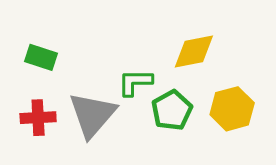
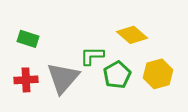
yellow diamond: (194, 51) -> (132, 35), turned 52

